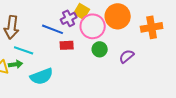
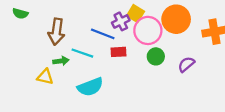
cyan line: (24, 50) -> (82, 53), moved
green arrow: (16, 64) -> (61, 61), moved

